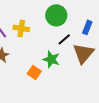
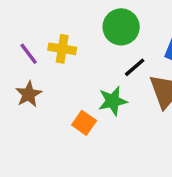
green star: (51, 59) -> (113, 101), turned -30

